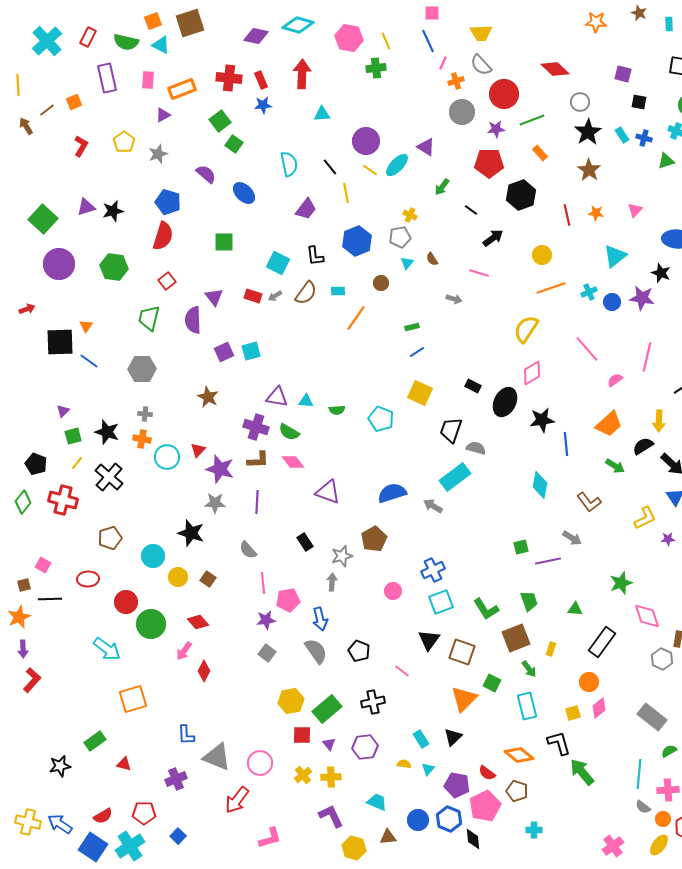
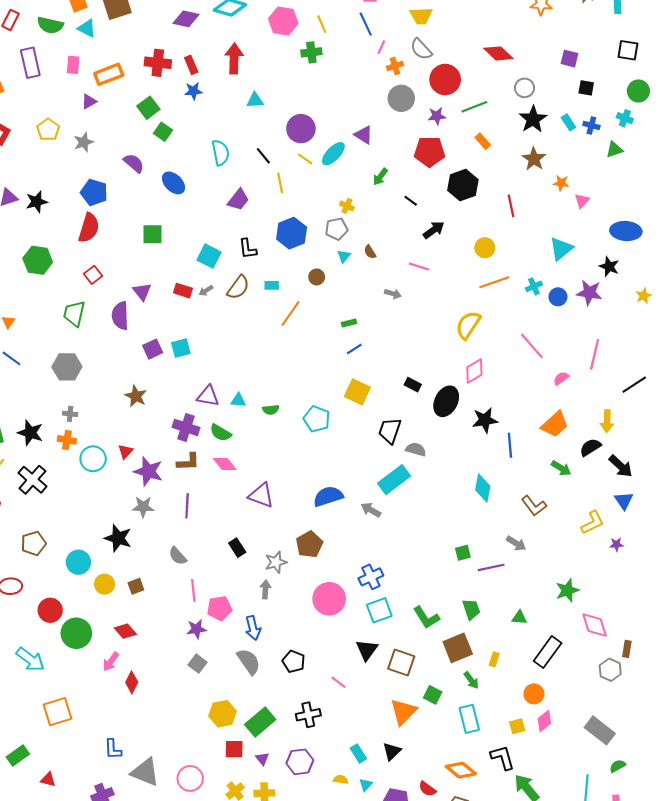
orange star: (596, 213) -> (561, 183), moved
brown square: (208, 579) -> (136, 586), turned 35
pink circle: (393, 591) -> (329, 599), size x1.8

